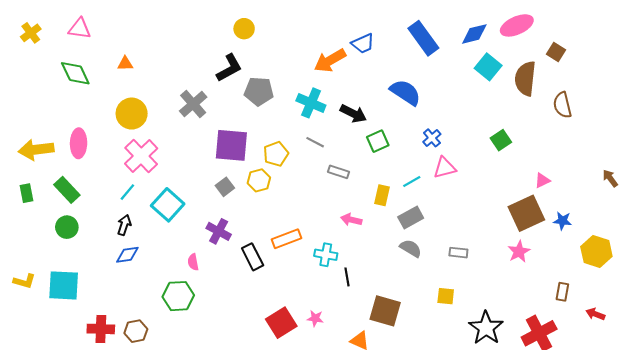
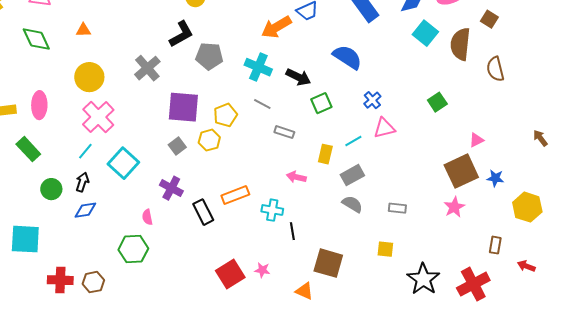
green circle: (67, 227) -> (51, 189), moved

